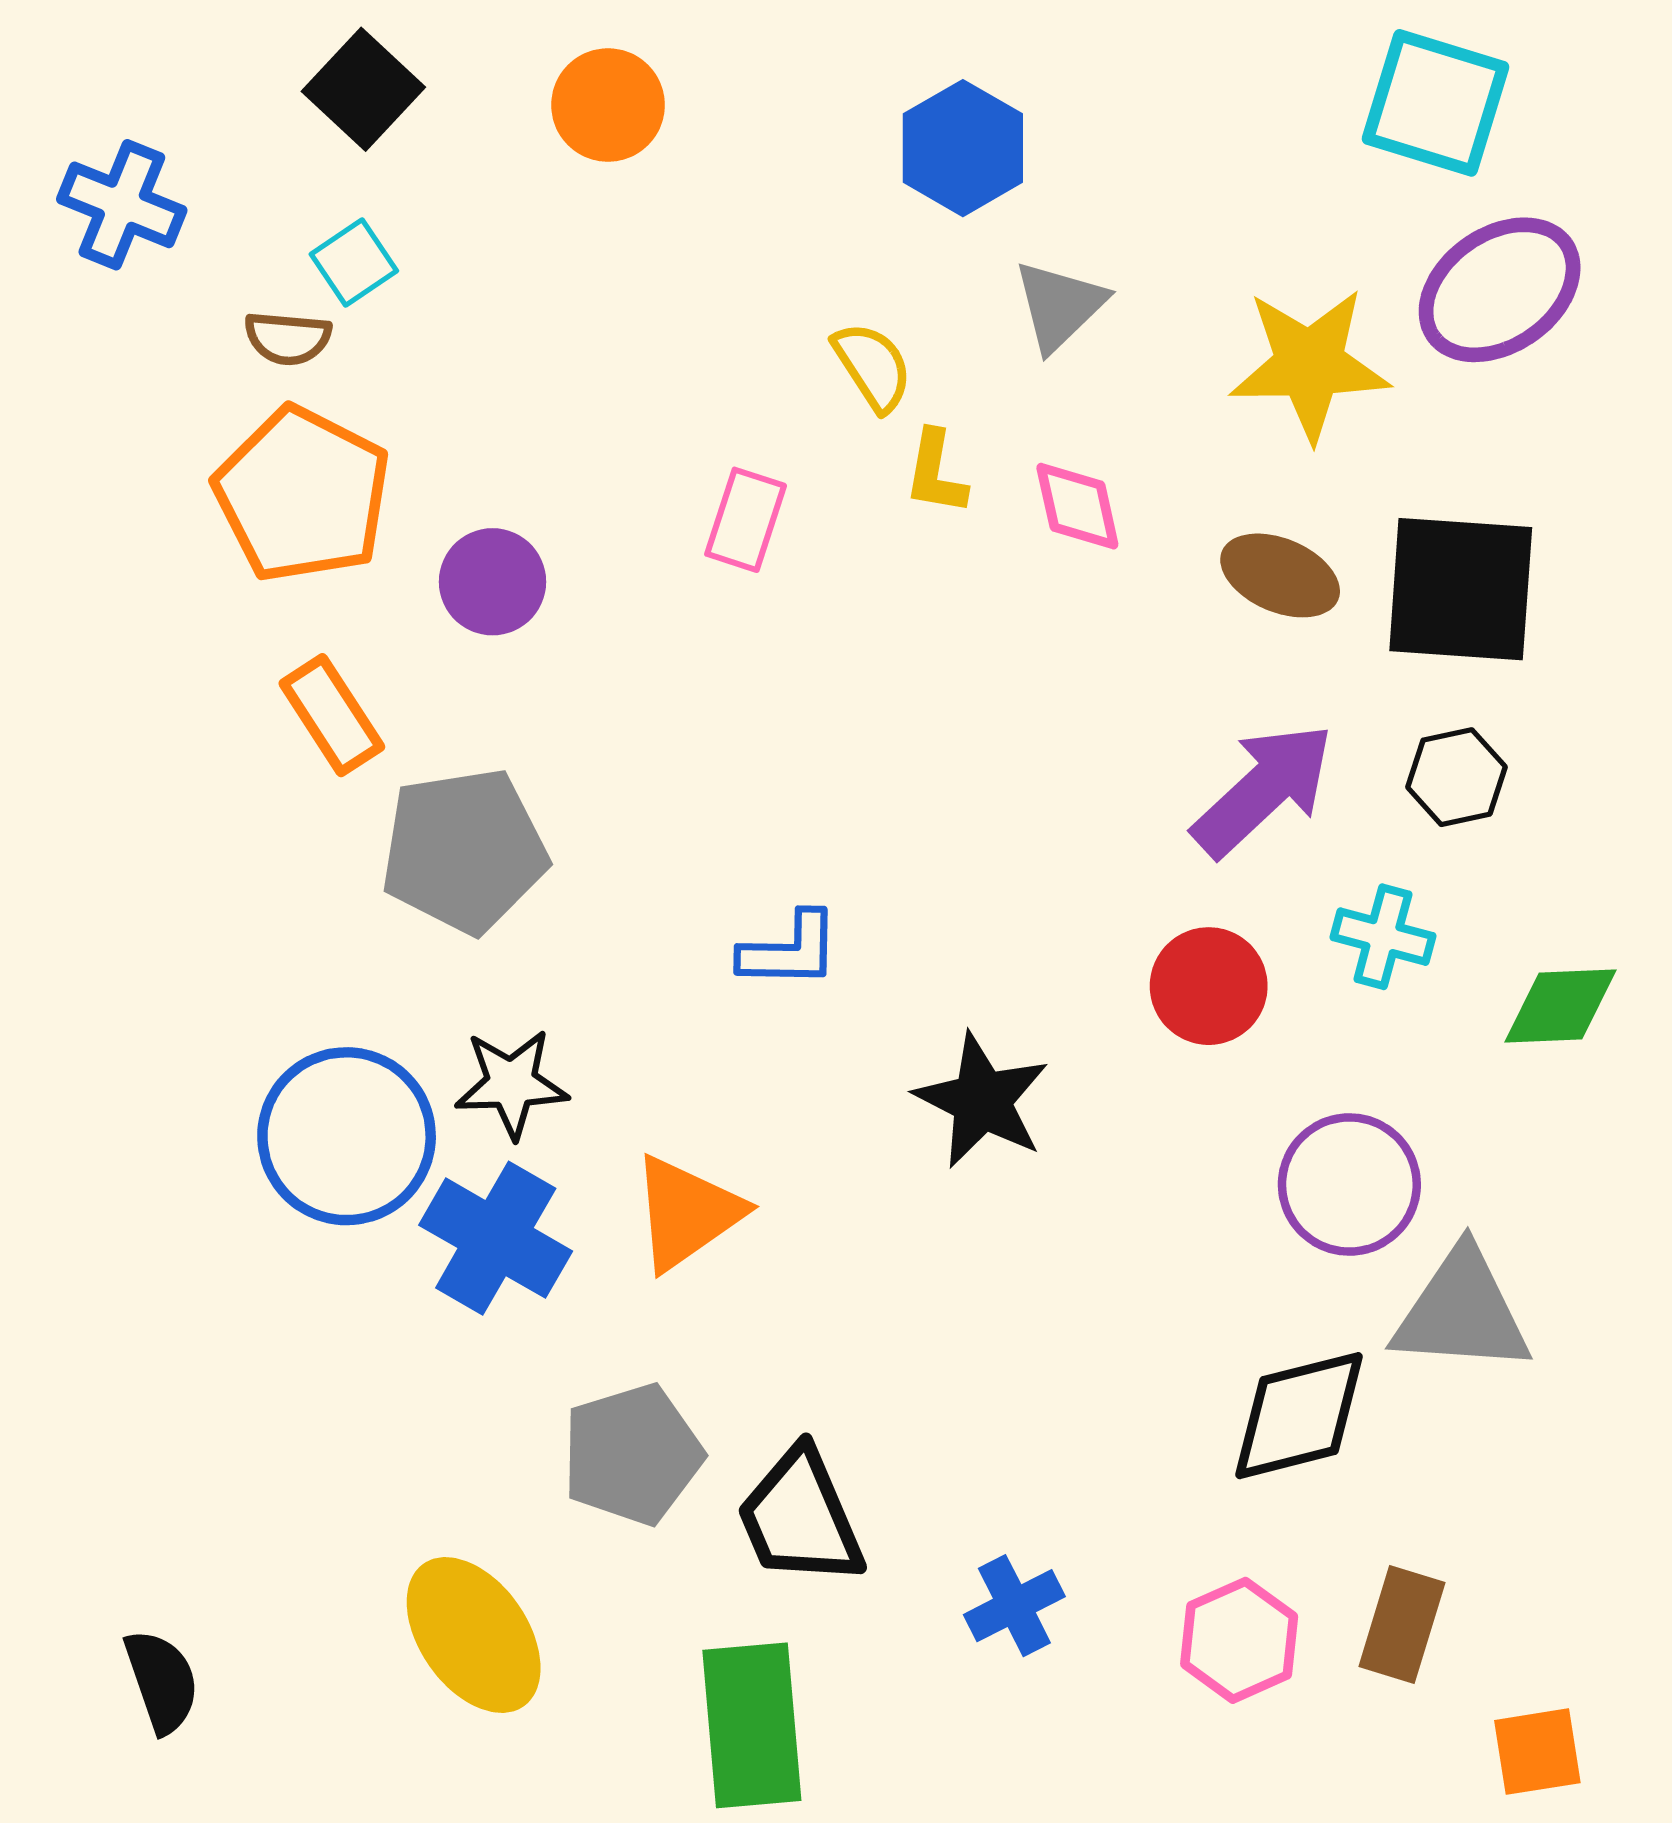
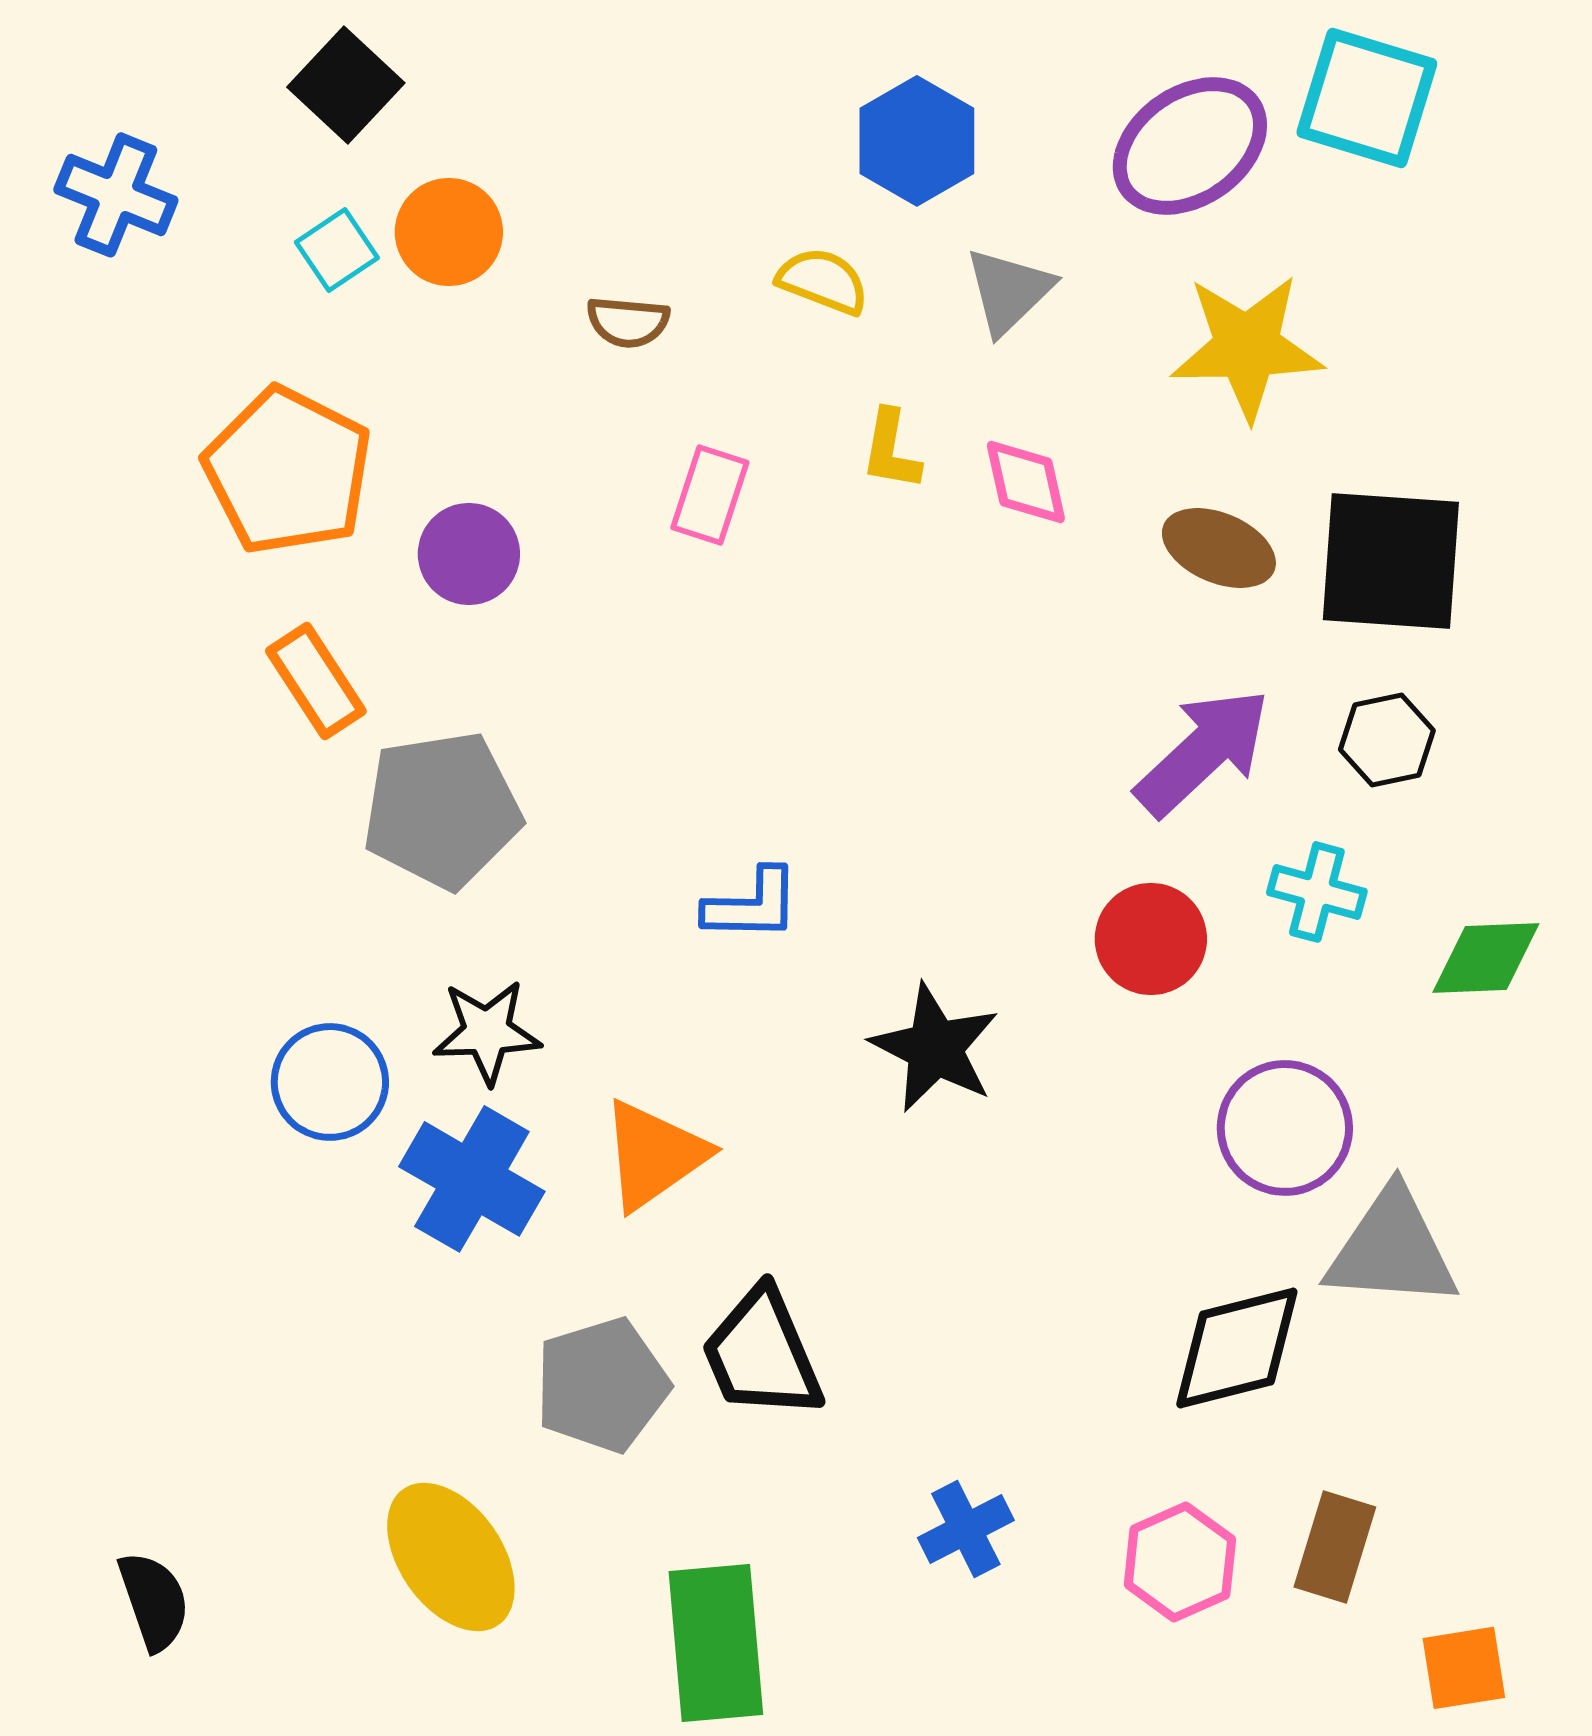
orange circle: (608, 105) -> (449, 232), moved
purple ellipse: (1500, 290) -> (1190, 146), moved
brown semicircle: (288, 338) -> (628, 322), moved
yellow semicircle: (873, 366) -> (823, 281), moved, turned -36
blue circle: (347, 1136) -> (330, 1082), size x0.7
black trapezoid: (800, 1517) -> (762, 1354), moved

